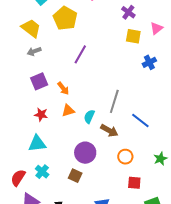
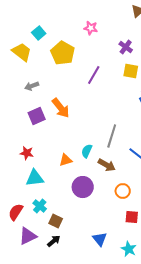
yellow trapezoid: (31, 28) -> (22, 52), moved
purple line: (80, 54) -> (94, 75), moved
orange arrow: (63, 88) -> (61, 108), moved, size x1.5
orange triangle: (68, 110) -> (66, 160), moved
red star: (41, 114) -> (27, 153), moved
brown square: (75, 176) -> (56, 221), moved

